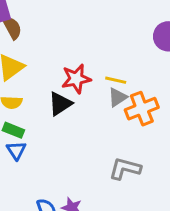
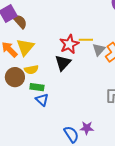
yellow line: (116, 80) -> (86, 40), moved

